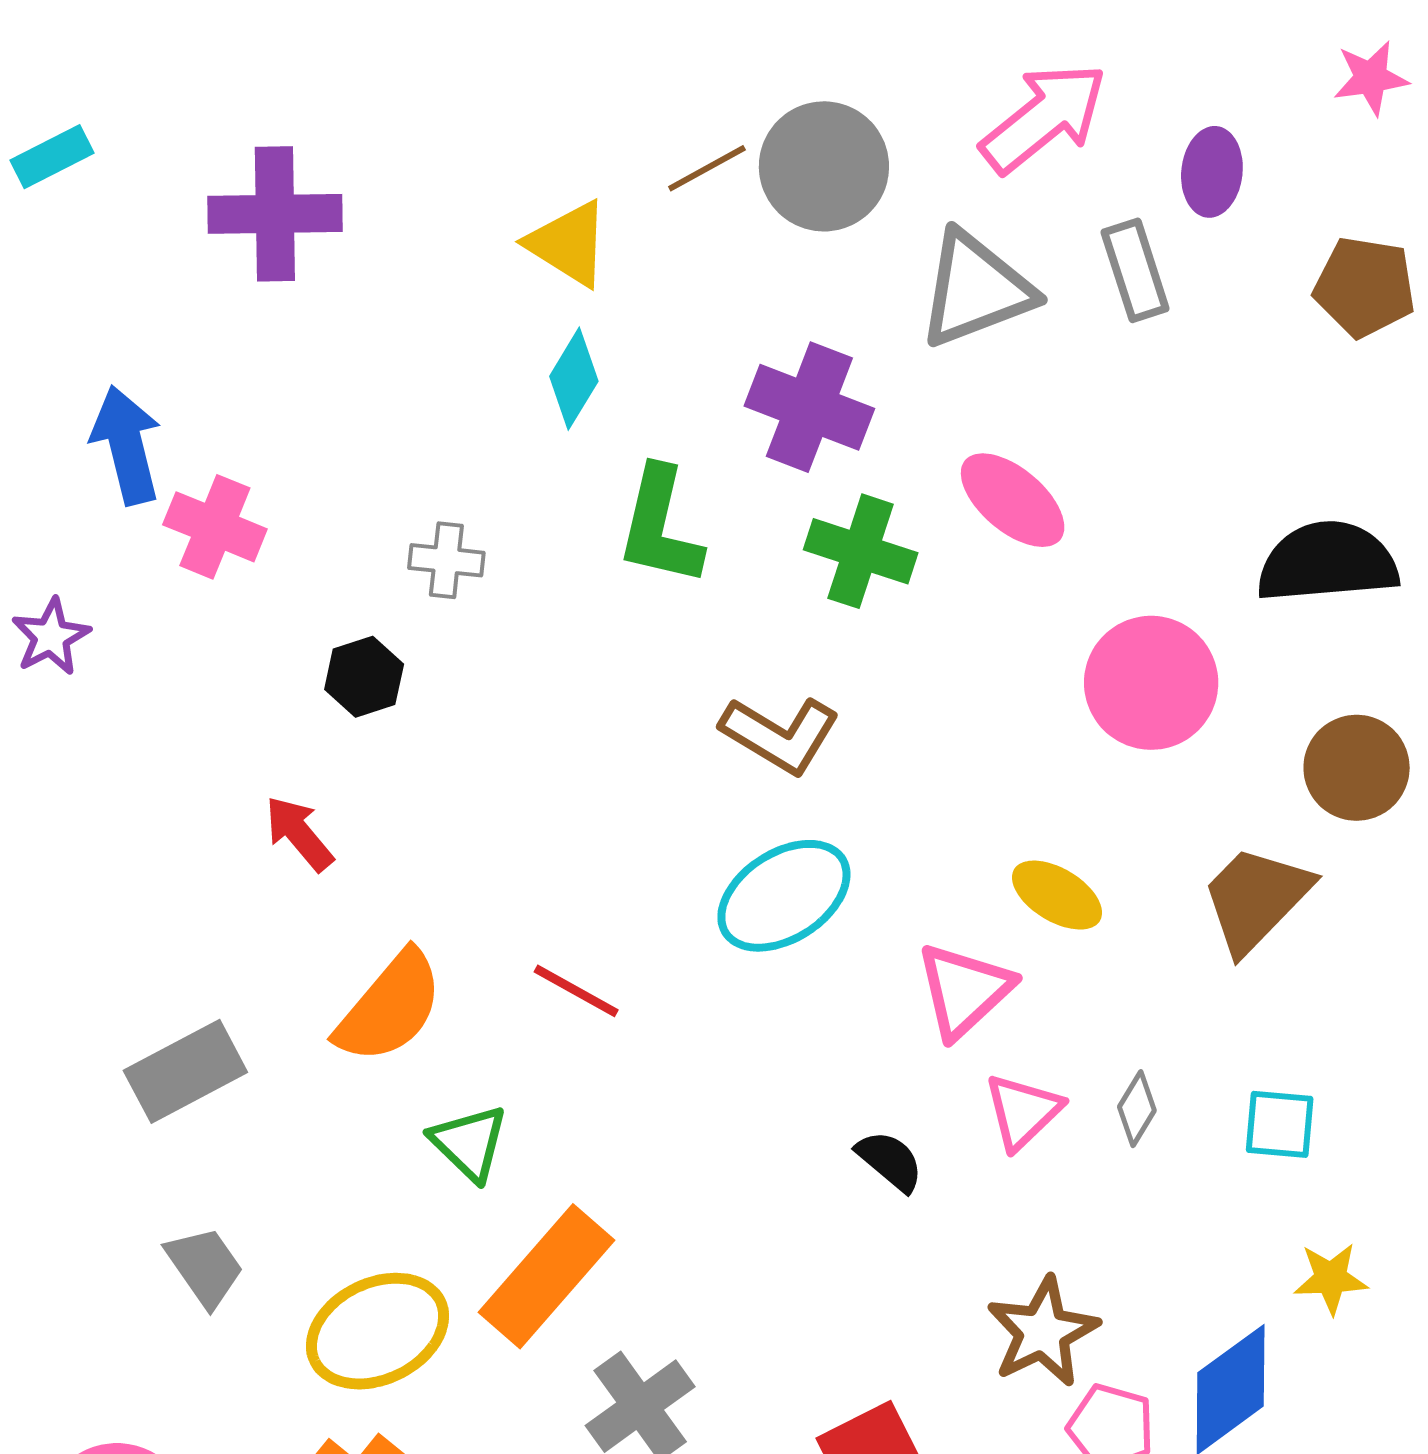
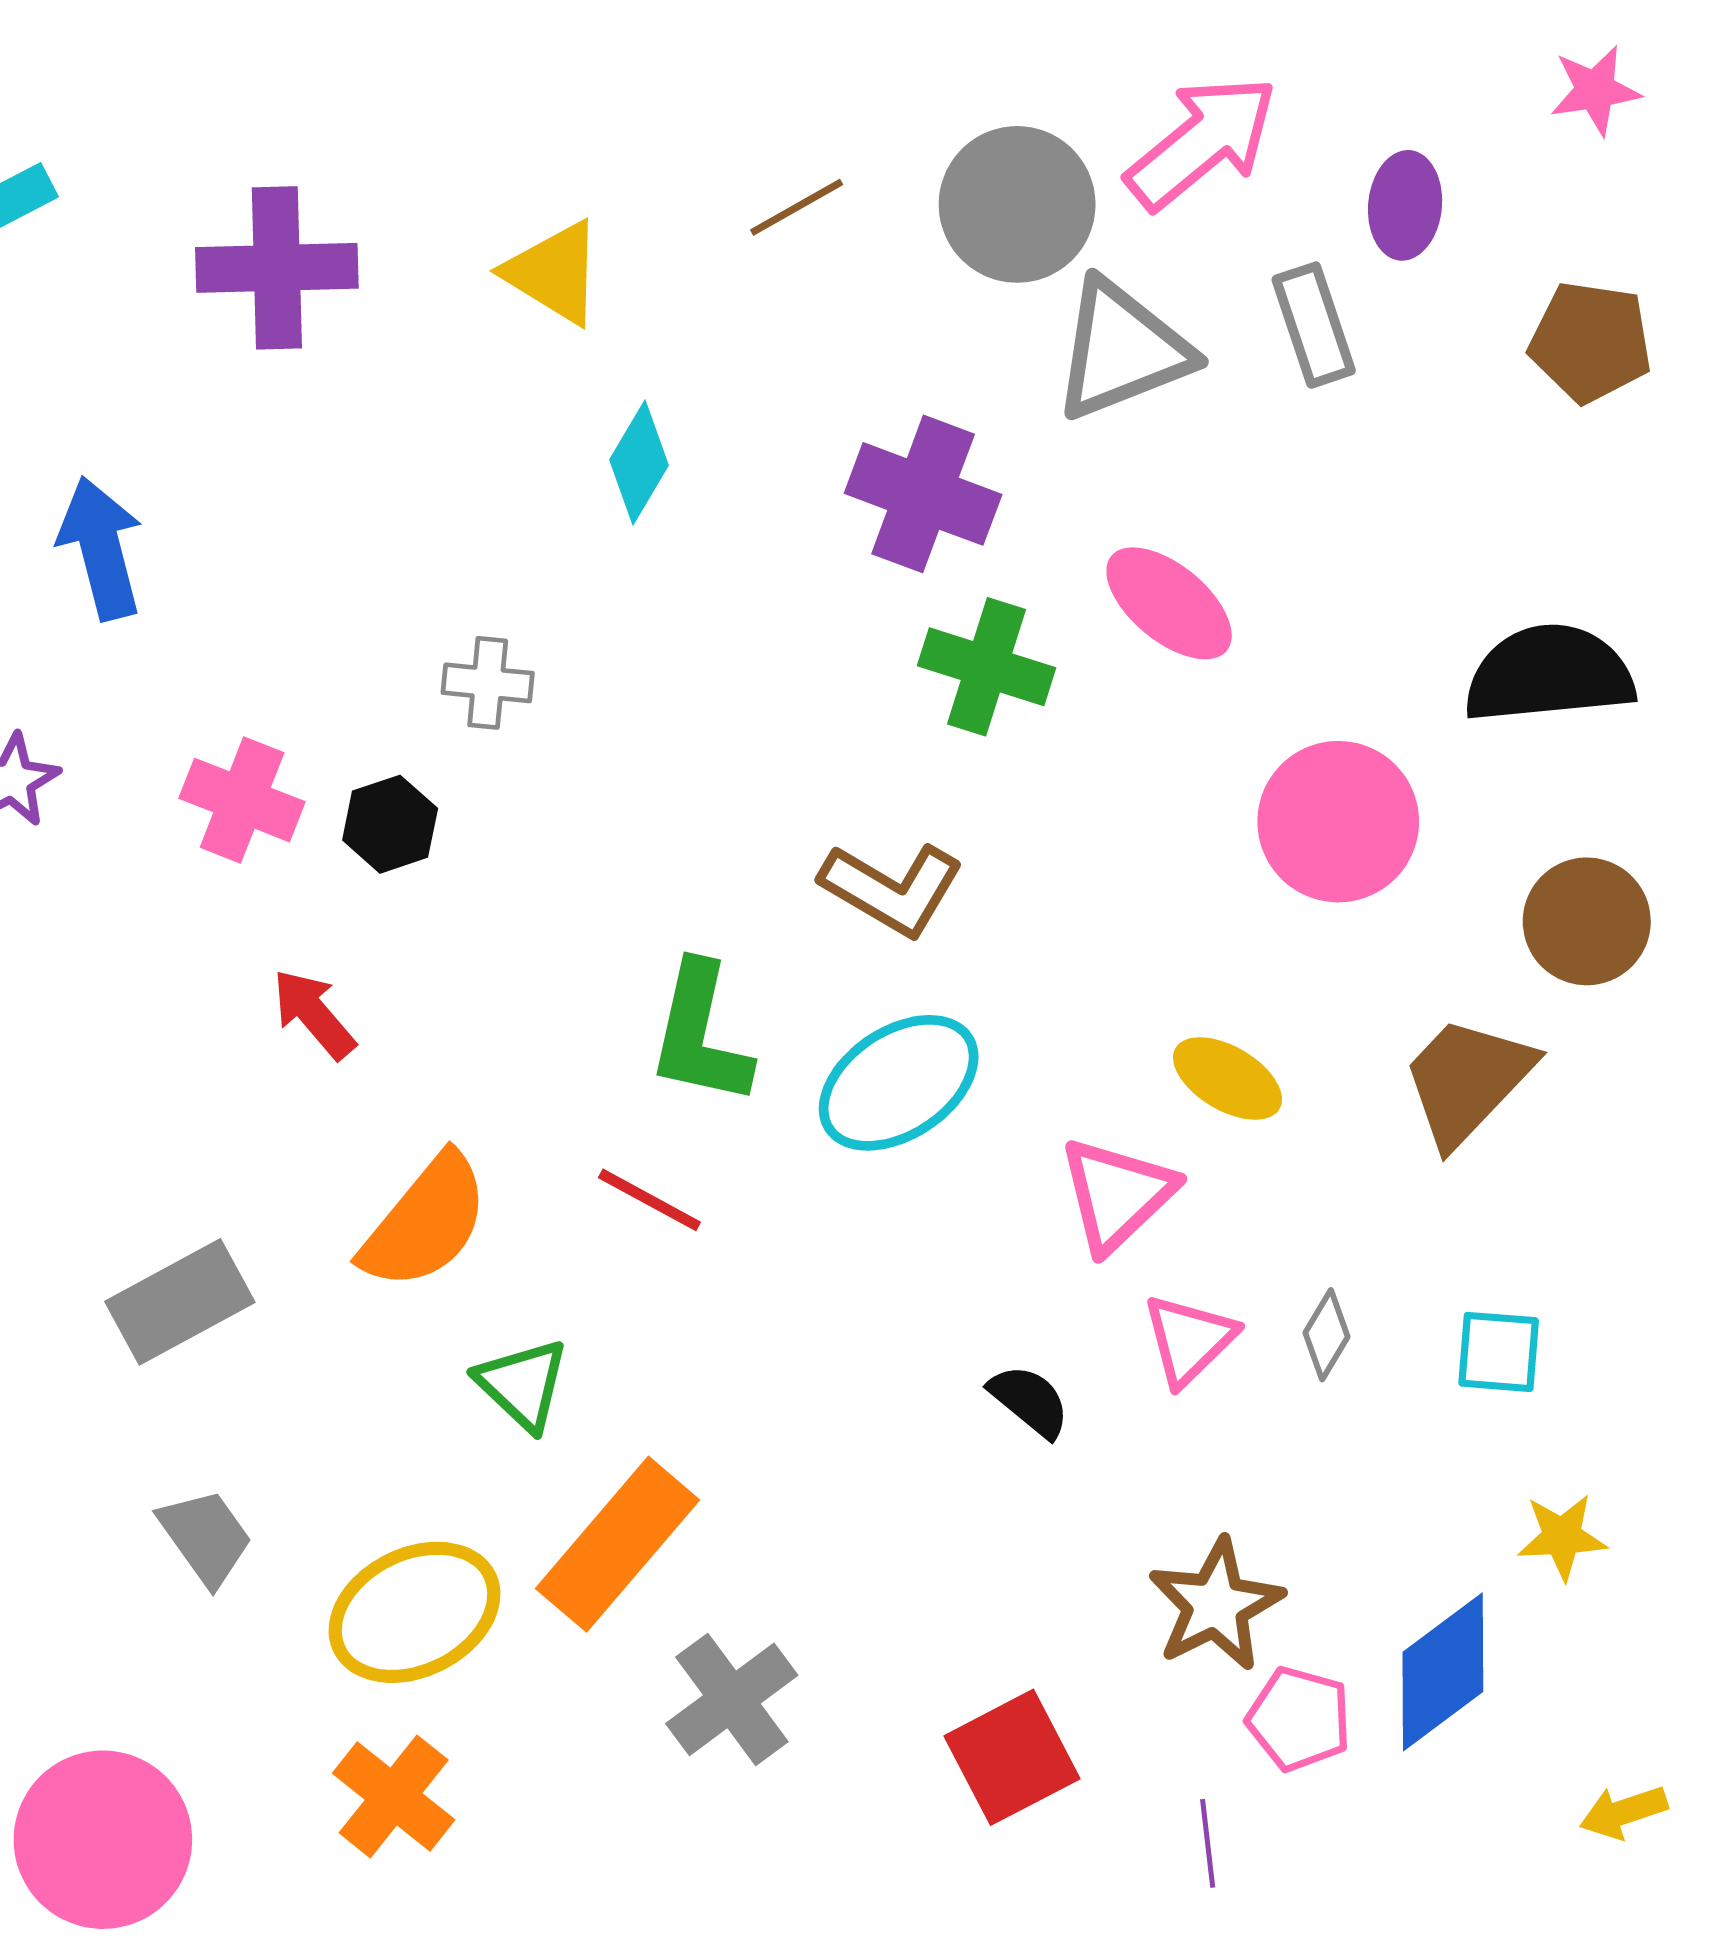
gray circle: (824, 166) -> (1017, 204), moved
yellow triangle: (568, 244) -> (554, 273), moved
green L-shape: (660, 526) -> (700, 1034), moved
pink cross: (215, 527) -> (242, 800), moved

